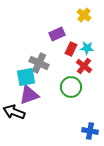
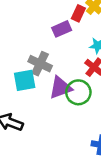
red rectangle: (71, 49) -> (78, 13), moved
purple triangle: (29, 95) -> (60, 88), moved

